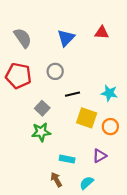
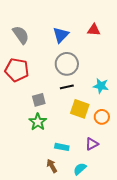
gray circle: (55, 71) -> (67, 64), moved, size x1.5
gray square: (42, 108) -> (39, 100), turned 32
green star: (41, 132) -> (38, 122), turned -30

